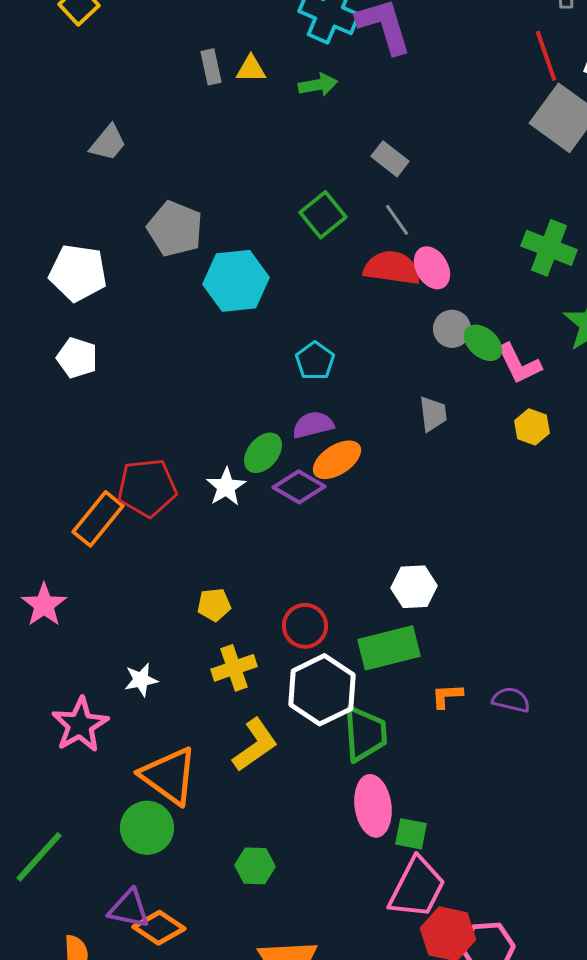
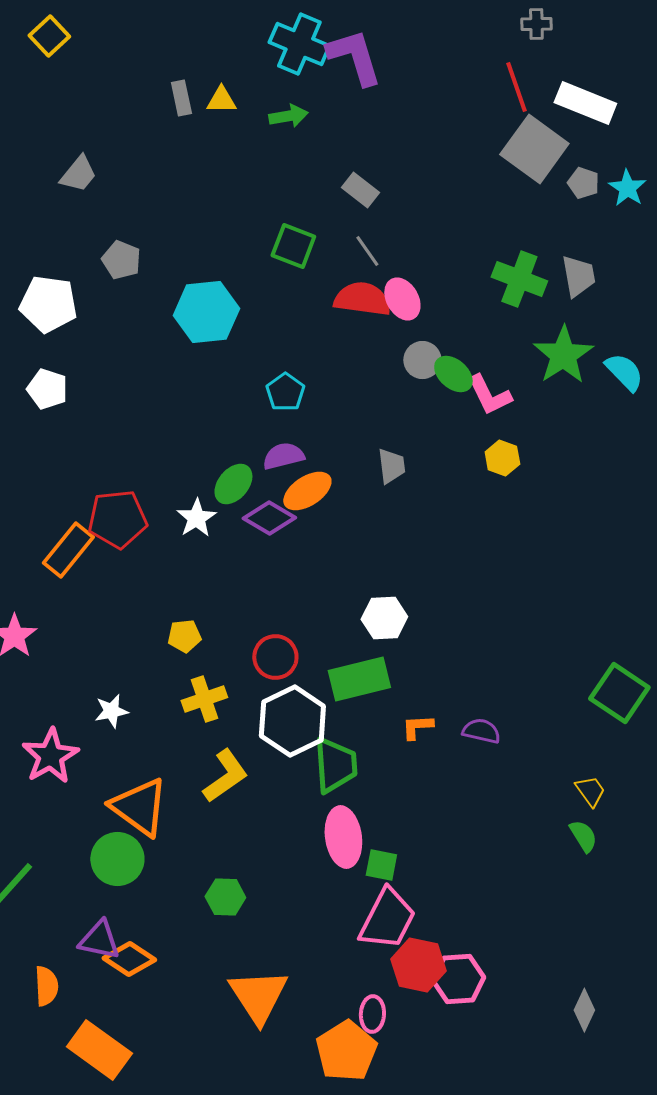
green square: (323, 215) -> (293, 246), turned -30
gray pentagon: (175, 229) -> (121, 260), moved, size x0.7
gray trapezoid: (433, 414) -> (391, 466), moved

